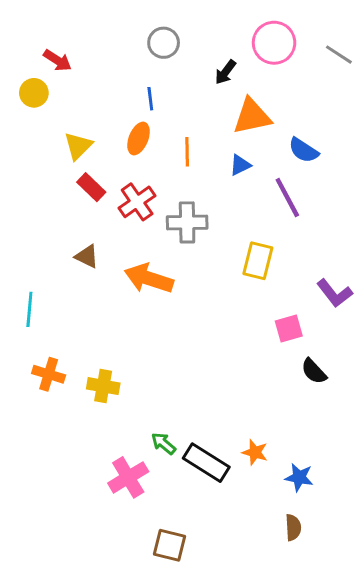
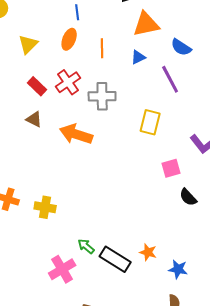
red rectangle: (91, 187) -> (37, 86), moved

